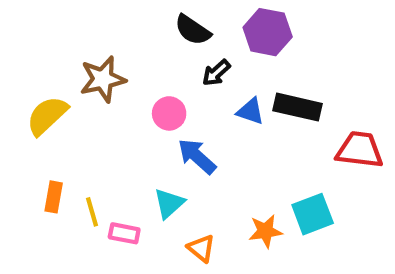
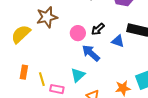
black arrow: (216, 73) -> (98, 29), moved
blue triangle: (250, 111) -> (118, 41), moved

